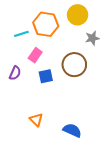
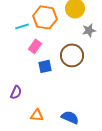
purple semicircle: (15, 73) -> (16, 92), moved
orange triangle: (36, 120) -> (37, 115), moved, turned -40

